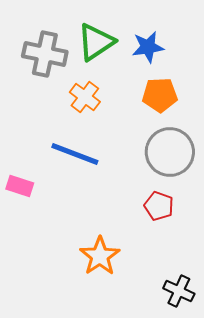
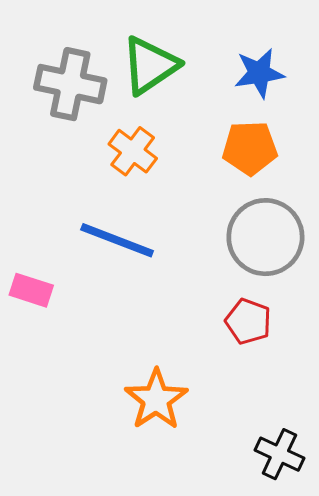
blue star: (148, 47) -> (259, 73), moved

